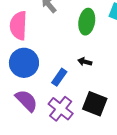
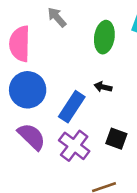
blue rectangle: (59, 77) -> (72, 107), size x1.4
black square: (95, 104) -> (116, 139), size x0.7

